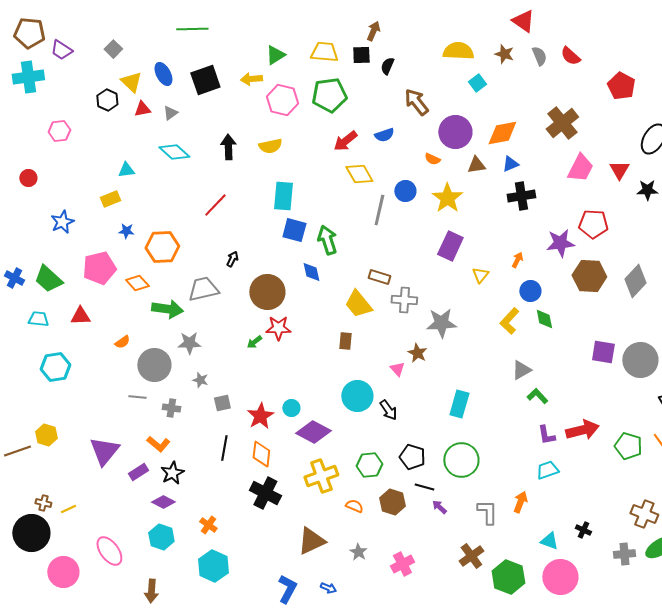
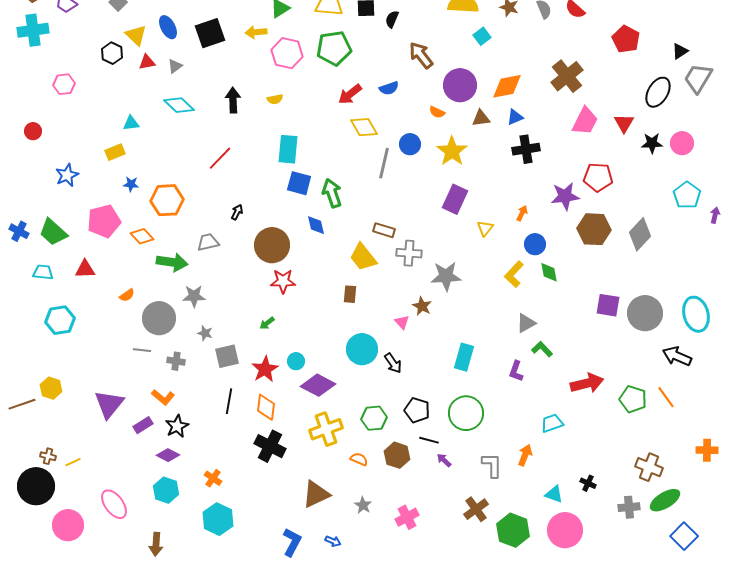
yellow semicircle: (270, 146) -> (275, 99), size x0.7
gray trapezoid: (203, 289) -> (208, 242), size x0.7
green arrow: (254, 342) -> (267, 323), moved
gray square: (222, 403) -> (227, 356), size x1.4
purple L-shape: (546, 435) -> (516, 371), moved, turned 30

